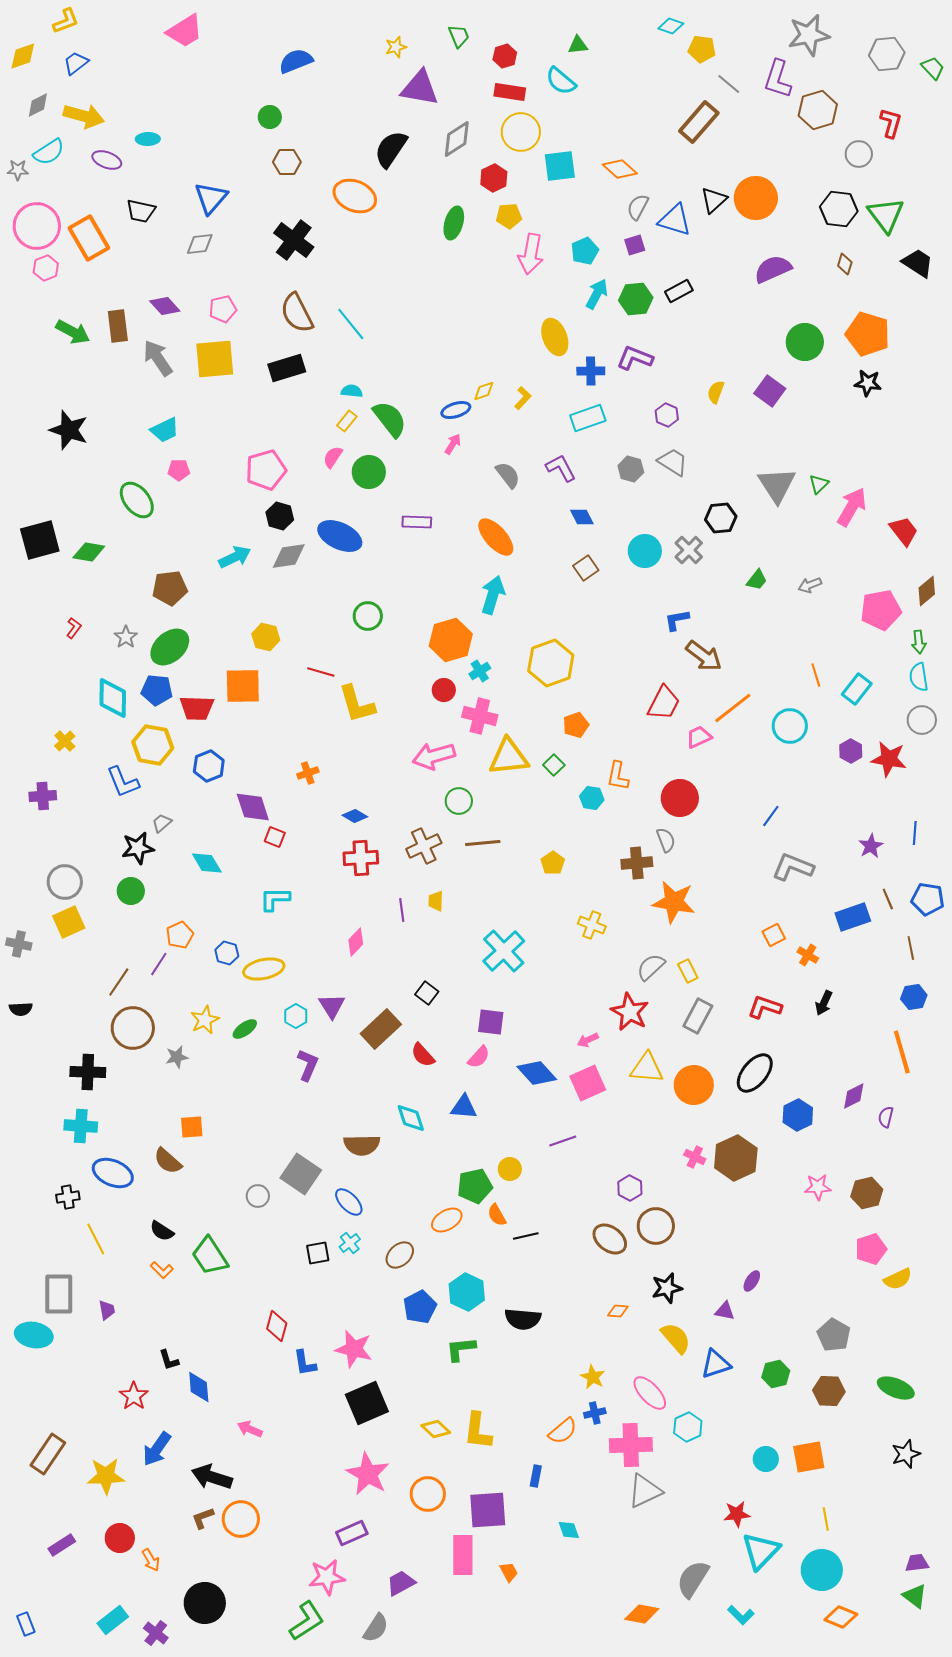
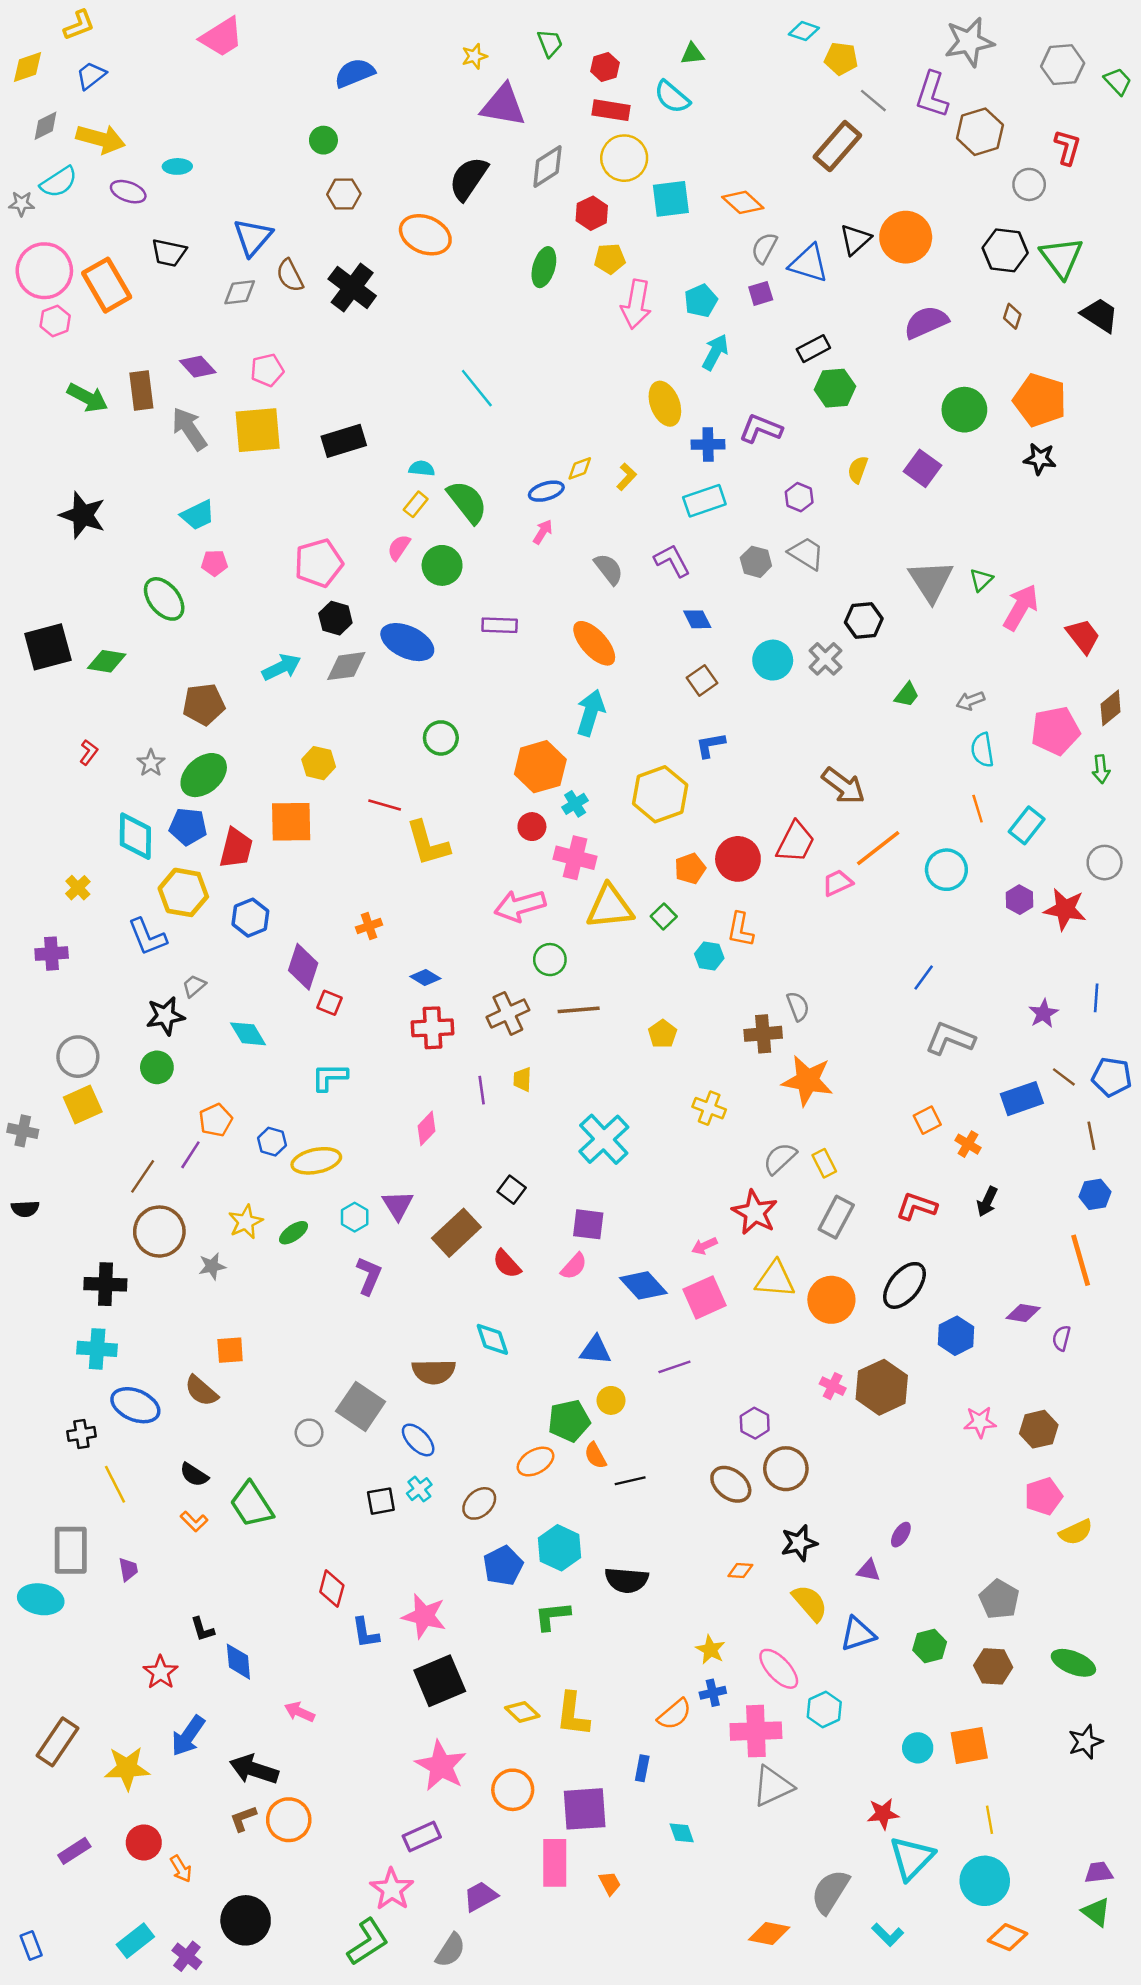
green hexagon: (636, 299) -> (835, 388), moved
brown semicircle: (297, 313) -> (290, 275), moved, size x0.7
cyan line: (351, 324) -> (477, 388), moved
blue L-shape: (677, 620) -> (710, 745), moved
cyan semicircle: (919, 677) -> (982, 750), moved
red trapezoid: (197, 708) -> (236, 848), turned -78
red circle: (680, 798) -> (738, 859), moved
purple diamond: (253, 807) -> (303, 967), turned 36
brown line: (888, 899) -> (1064, 1077), turned -30
purple diamond: (854, 1096) -> (1023, 1313), turned 36
blue triangle: (464, 1107) -> (595, 1350), moved
pink star: (327, 1577) -> (392, 1889), turned -30

